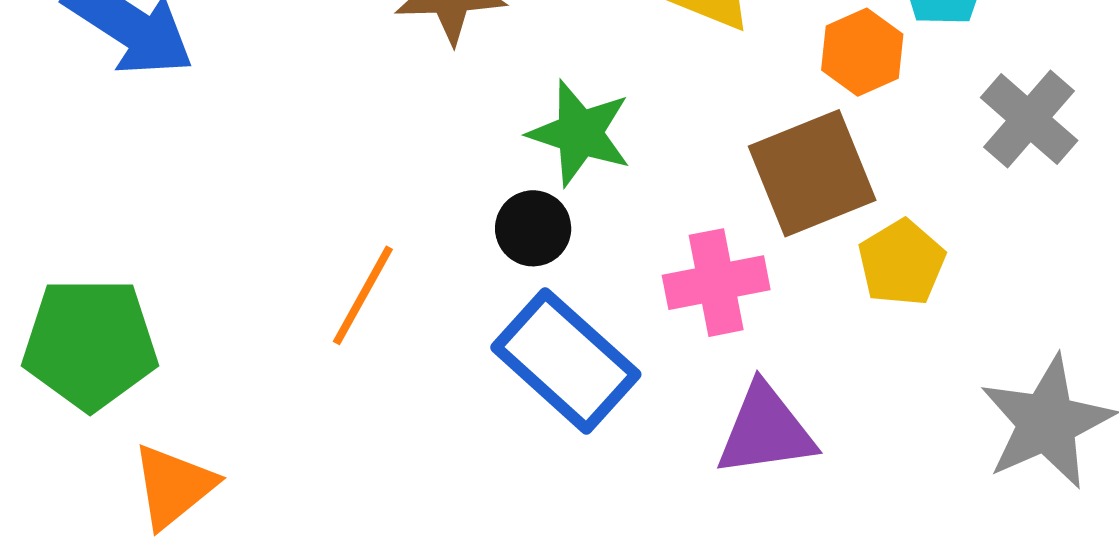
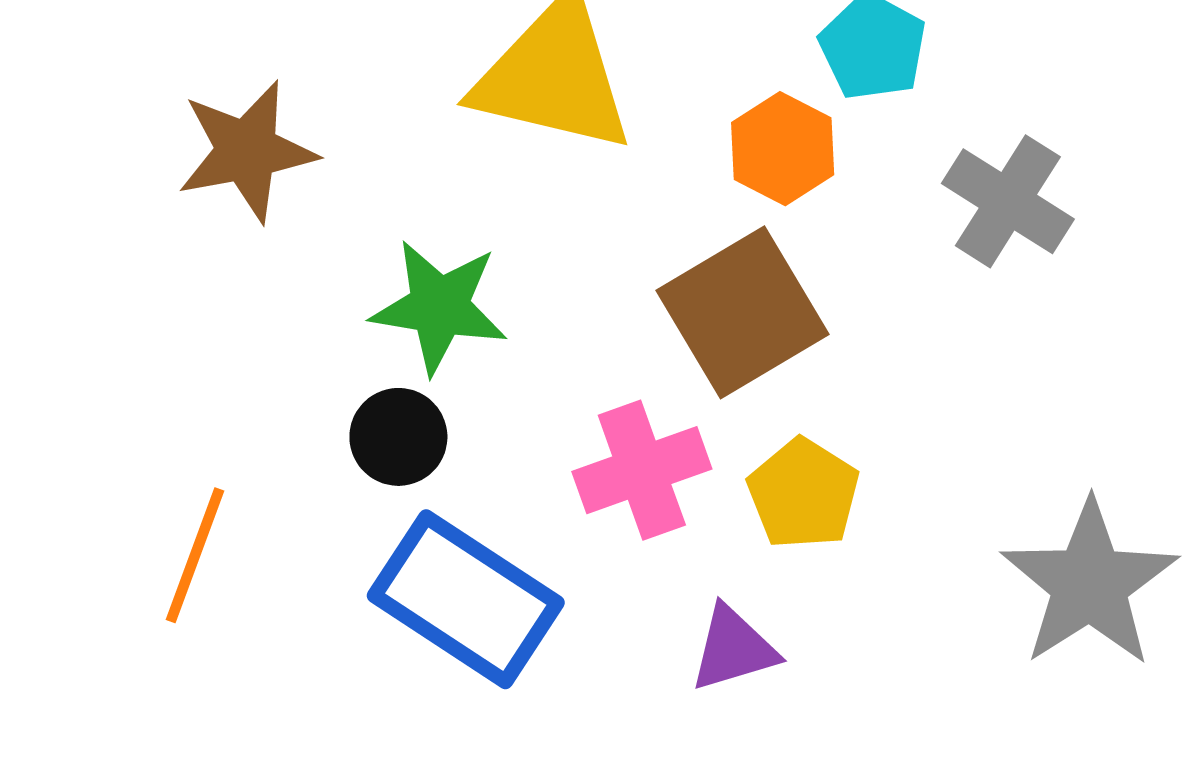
yellow pentagon: (902, 263) -> (803, 494), moved
purple triangle: (766, 430) -> (733, 649), size x0.7

